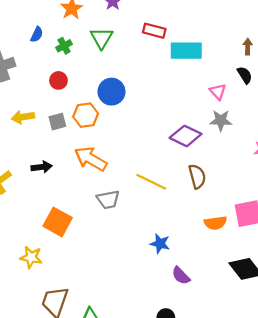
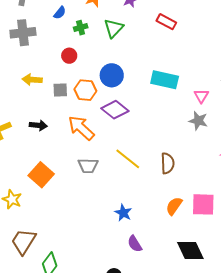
red rectangle: (154, 31) -> (166, 22), moved
cyan rectangle: (186, 51) -> (165, 80), moved
purple diamond: (186, 136) -> (115, 110), moved
orange semicircle: (215, 223) -> (174, 206), turned 120

